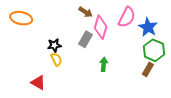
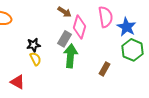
pink semicircle: (127, 17) -> (106, 17), turned -35
green arrow: (104, 64) -> (70, 56), moved, size x1.6
brown rectangle: (148, 69) -> (104, 69), moved

